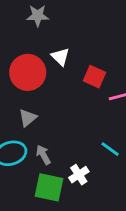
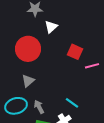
white triangle: (60, 57) -> (51, 27), moved, turned 32
cyan line: (110, 149) -> (72, 103), moved

